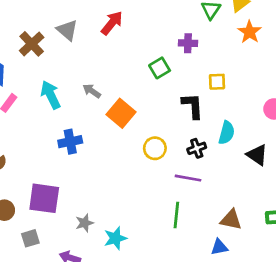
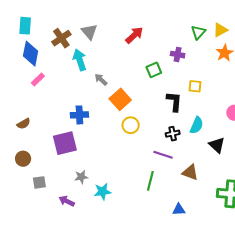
red arrow: (112, 23) -> (134, 35), moved
cyan arrow: (51, 95) -> (80, 60), moved
yellow circle: (155, 148) -> (131, 125), moved
purple square: (44, 198) -> (65, 143), moved, turned -30
brown triangle: (231, 220) -> (190, 172), moved

